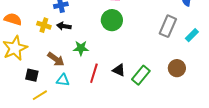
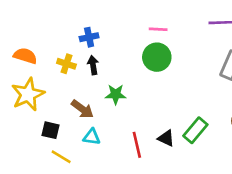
black arrow: (64, 26) -> (93, 65), turned 72
black triangle: (119, 70) -> (166, 138), moved
red line: (94, 73) -> (137, 145), moved, turned -30
yellow line: (40, 95) -> (61, 157), turned 63

